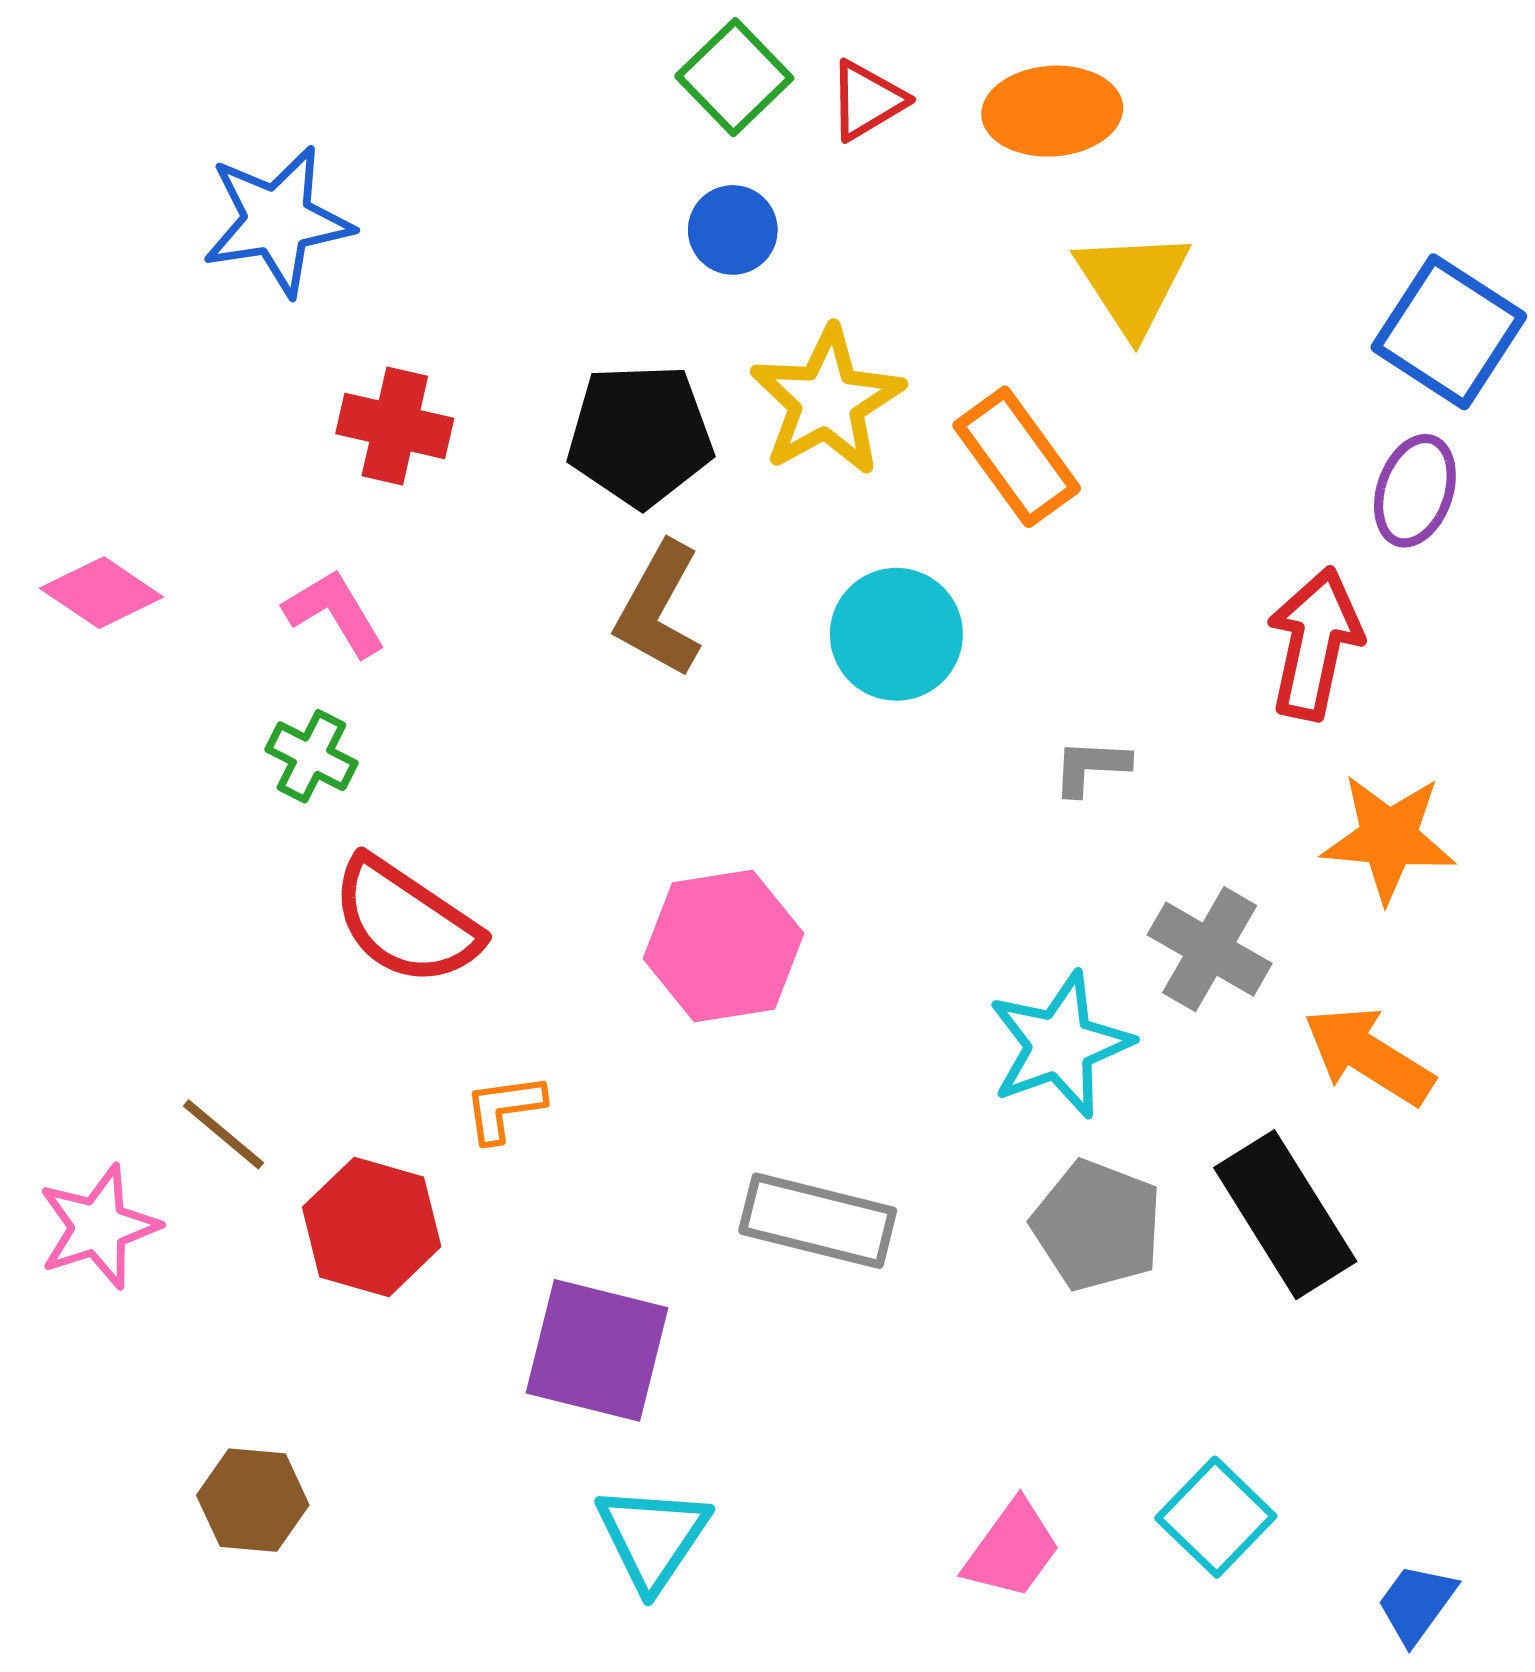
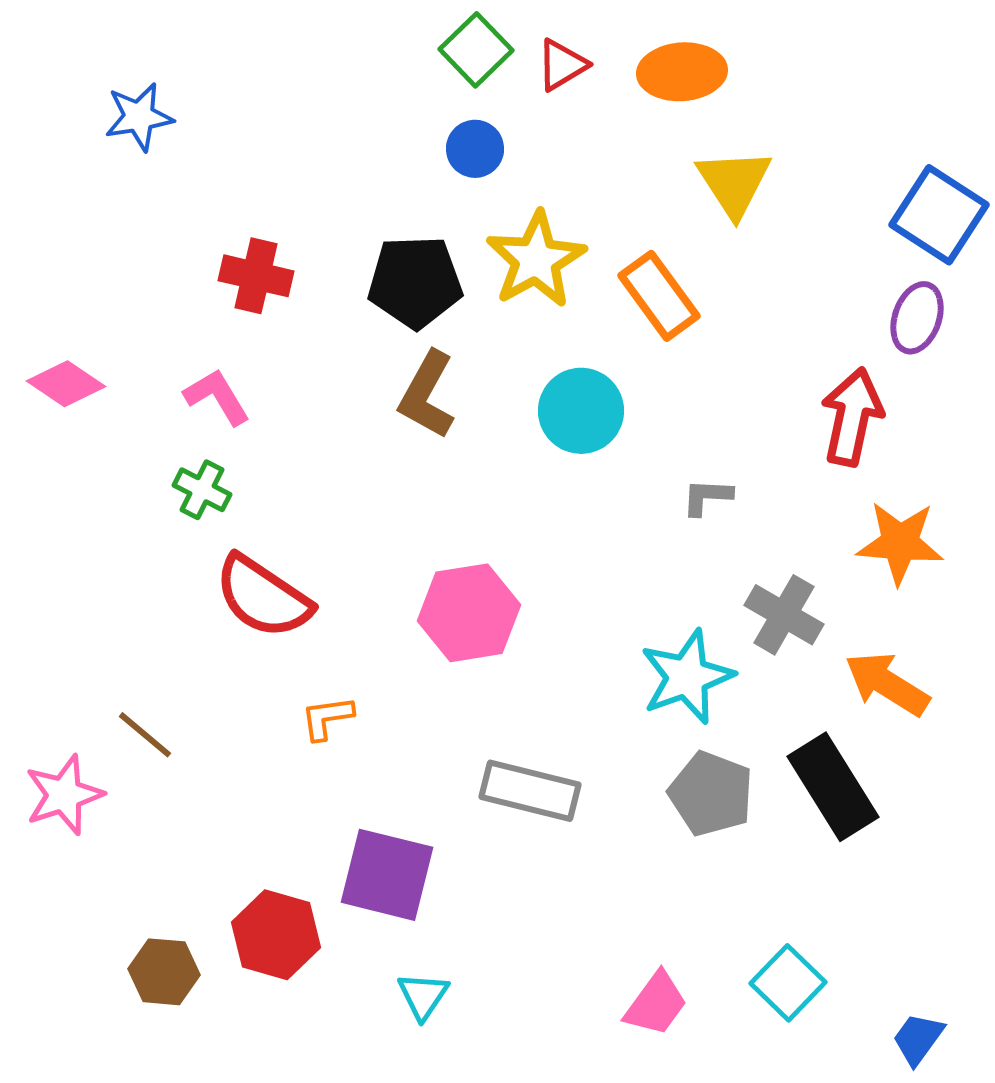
blue star: (278, 221) -> (139, 117), moved, size x0.7
red hexagon: (372, 1227) -> (276, 935), moved
cyan triangle: (653, 1537) -> (423, 996), size x0.7

